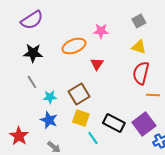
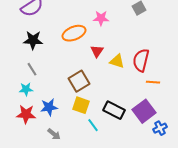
yellow triangle: (139, 47) -> (117, 61), moved
cyan star: (50, 97) -> (26, 89), moved
blue star: (49, 120) -> (49, 107), turned -30
red star: (19, 136) -> (26, 114), moved, turned -30

